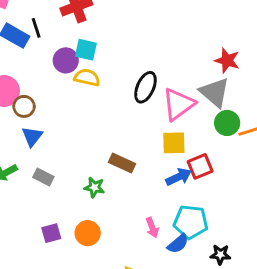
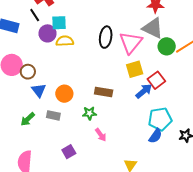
black line: (36, 28) -> (35, 15), moved
pink arrow: (152, 228) -> (101, 135), moved
orange circle: (88, 233) -> (64, 94), moved

